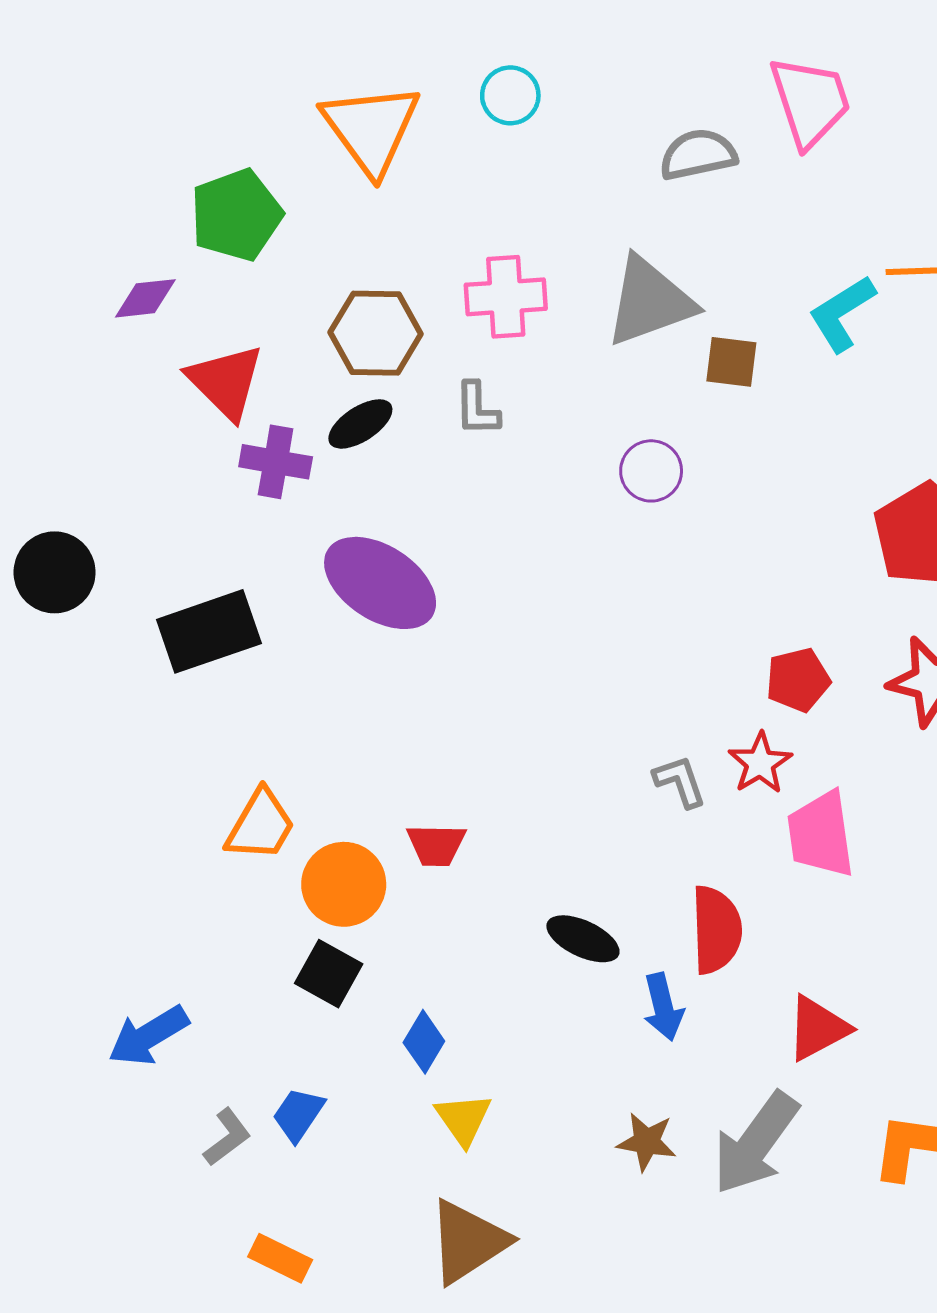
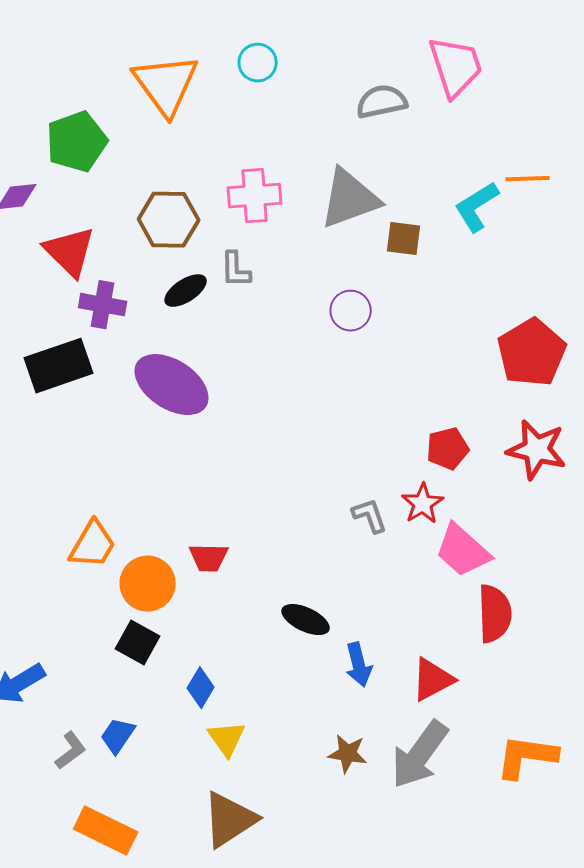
black ellipse: (360, 424) -> (186, 291), moved
black rectangle: (209, 631) -> (59, 366), moved
pink trapezoid: (821, 834) -> (463, 551), turned -40
red semicircle: (716, 930) -> (495, 614), moved
red triangle: (818, 1028) -> (433, 680), moved
orange rectangle: (280, 1258) -> (106, 831), size x1.5

